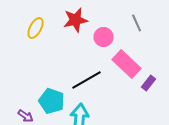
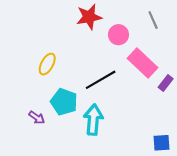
yellow ellipse: (36, 28) -> (47, 64), moved

